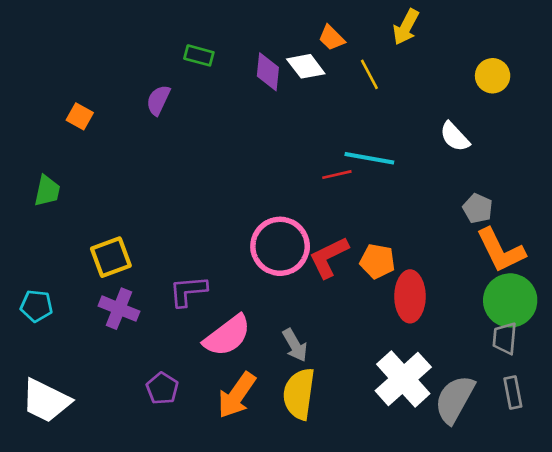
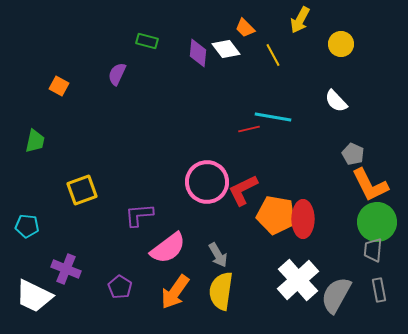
yellow circle: (493, 76) -> (341, 44), moved
orange pentagon: (378, 261) -> (276, 215), moved, size x1.5
purple cross: (119, 309) -> (66, 269), moved

